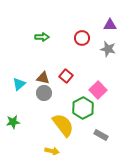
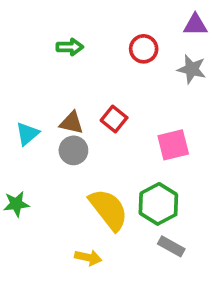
pink square: (98, 90) -> (173, 145), turned 30
green hexagon: (83, 108) -> (158, 204), moved
gray rectangle: (101, 135) -> (171, 246), moved

